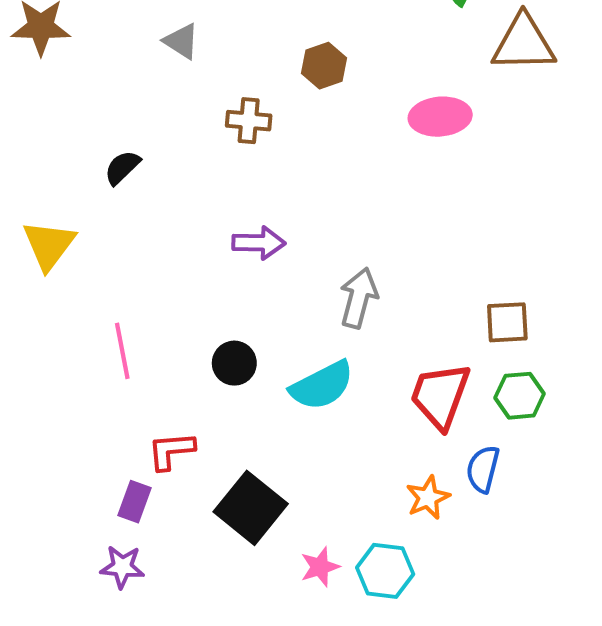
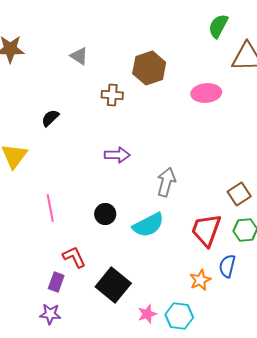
brown hexagon: (324, 66) -> (149, 68), size x1.5
brown square: (507, 322) -> (239, 194), turned -30
red L-shape: (171, 451) -> (74, 257), turned 70

